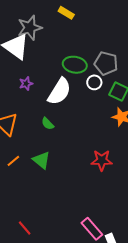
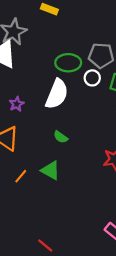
purple star: (26, 84) -> (17, 104), moved
green semicircle: (48, 124) -> (61, 137), moved

